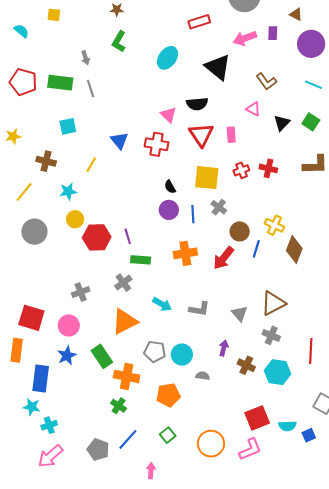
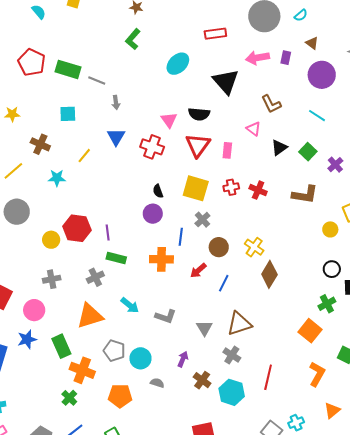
gray arrow: (85, 58) -> (116, 102), moved
gray line: (91, 89) -> (97, 81), turned -60
blue line: (193, 214) -> (181, 237), moved
yellow circle: (75, 219) -> (51, 240), moved
blue line: (256, 249) -> (224, 283), moved
red arrow: (224, 258) -> (198, 271), size x0.7

